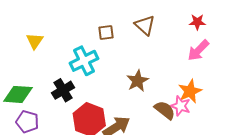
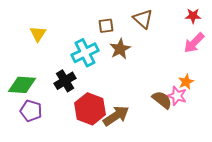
brown star: (137, 81) -> (120, 49), moved
orange star: (190, 91) -> (186, 82), size x0.7

